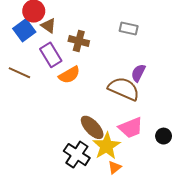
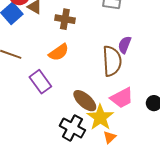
purple rectangle: (51, 55) -> (40, 82), moved
brown semicircle: (124, 89) -> (112, 61), turned 68

